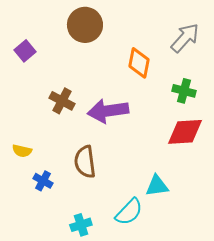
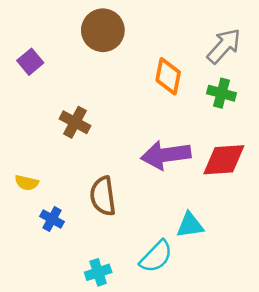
green cross: (184, 91) -> (221, 93), moved
purple arrow: (108, 111) -> (166, 155), moved

